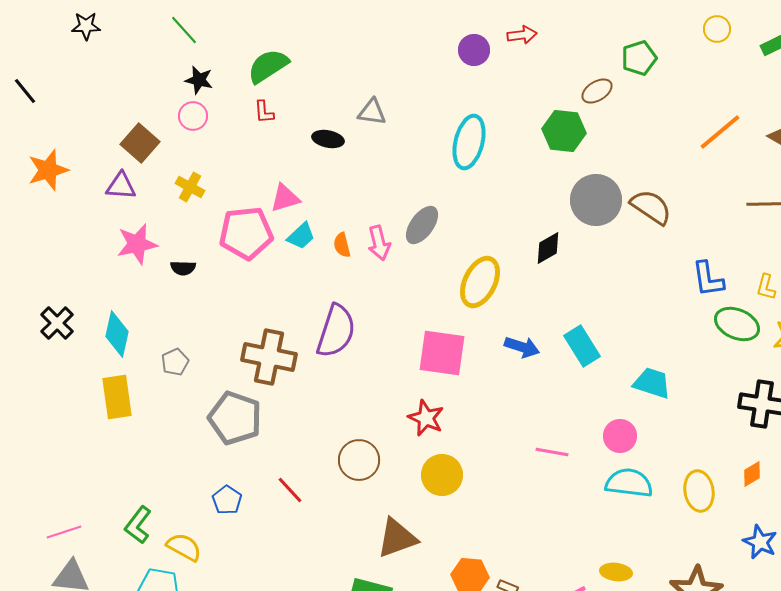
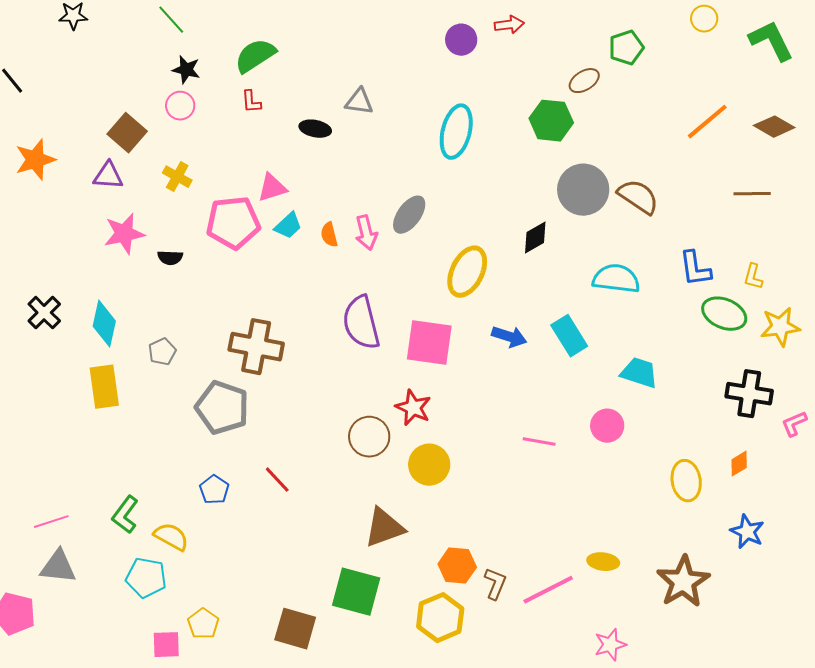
purple semicircle: (336, 331) -> (361, 323), moved, turned 148
brown circle: (359, 460) -> (369, 437), moved
cyan semicircle: (629, 483) -> (616, 279), moved

